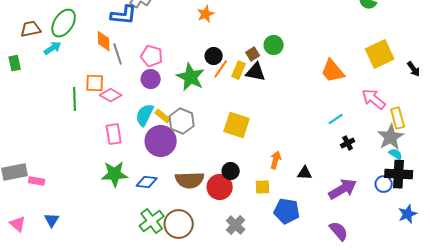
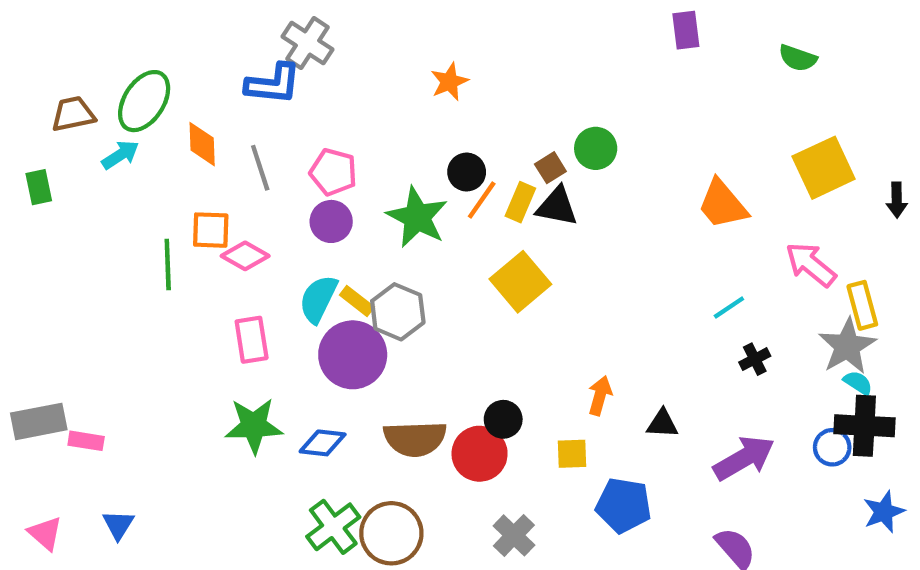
orange diamond: (104, 41) -> (202, 144), moved
black arrow: (414, 69) -> (897, 200), turned 35
yellow square: (237, 125) -> (520, 282), moved, turned 32

